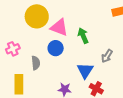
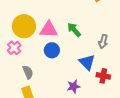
pink cross: (13, 49) -> (14, 48), moved
gray semicircle: (36, 63) -> (28, 72), moved

